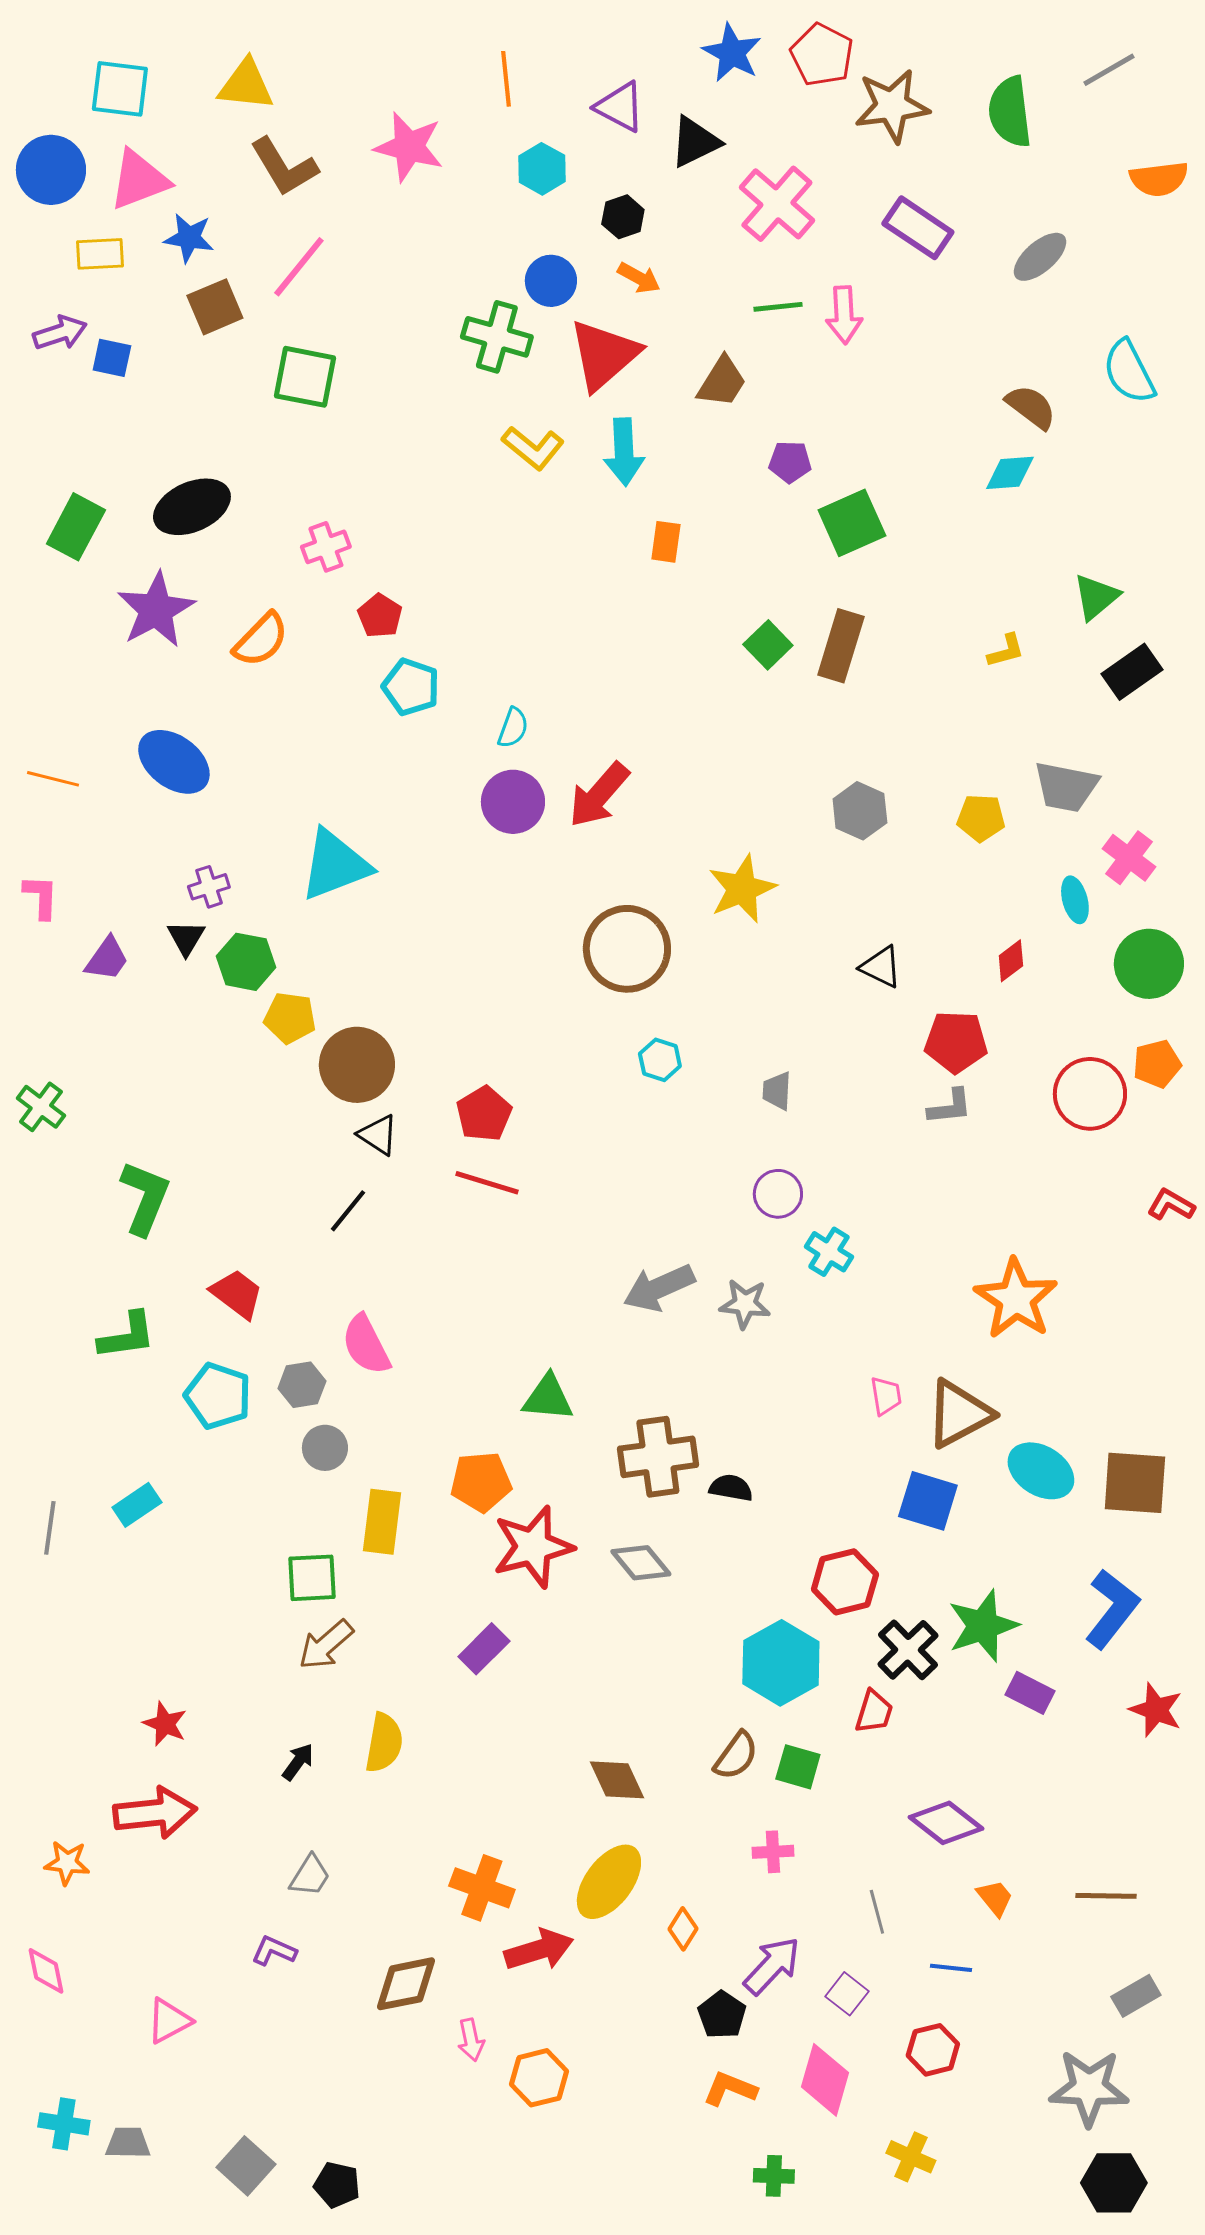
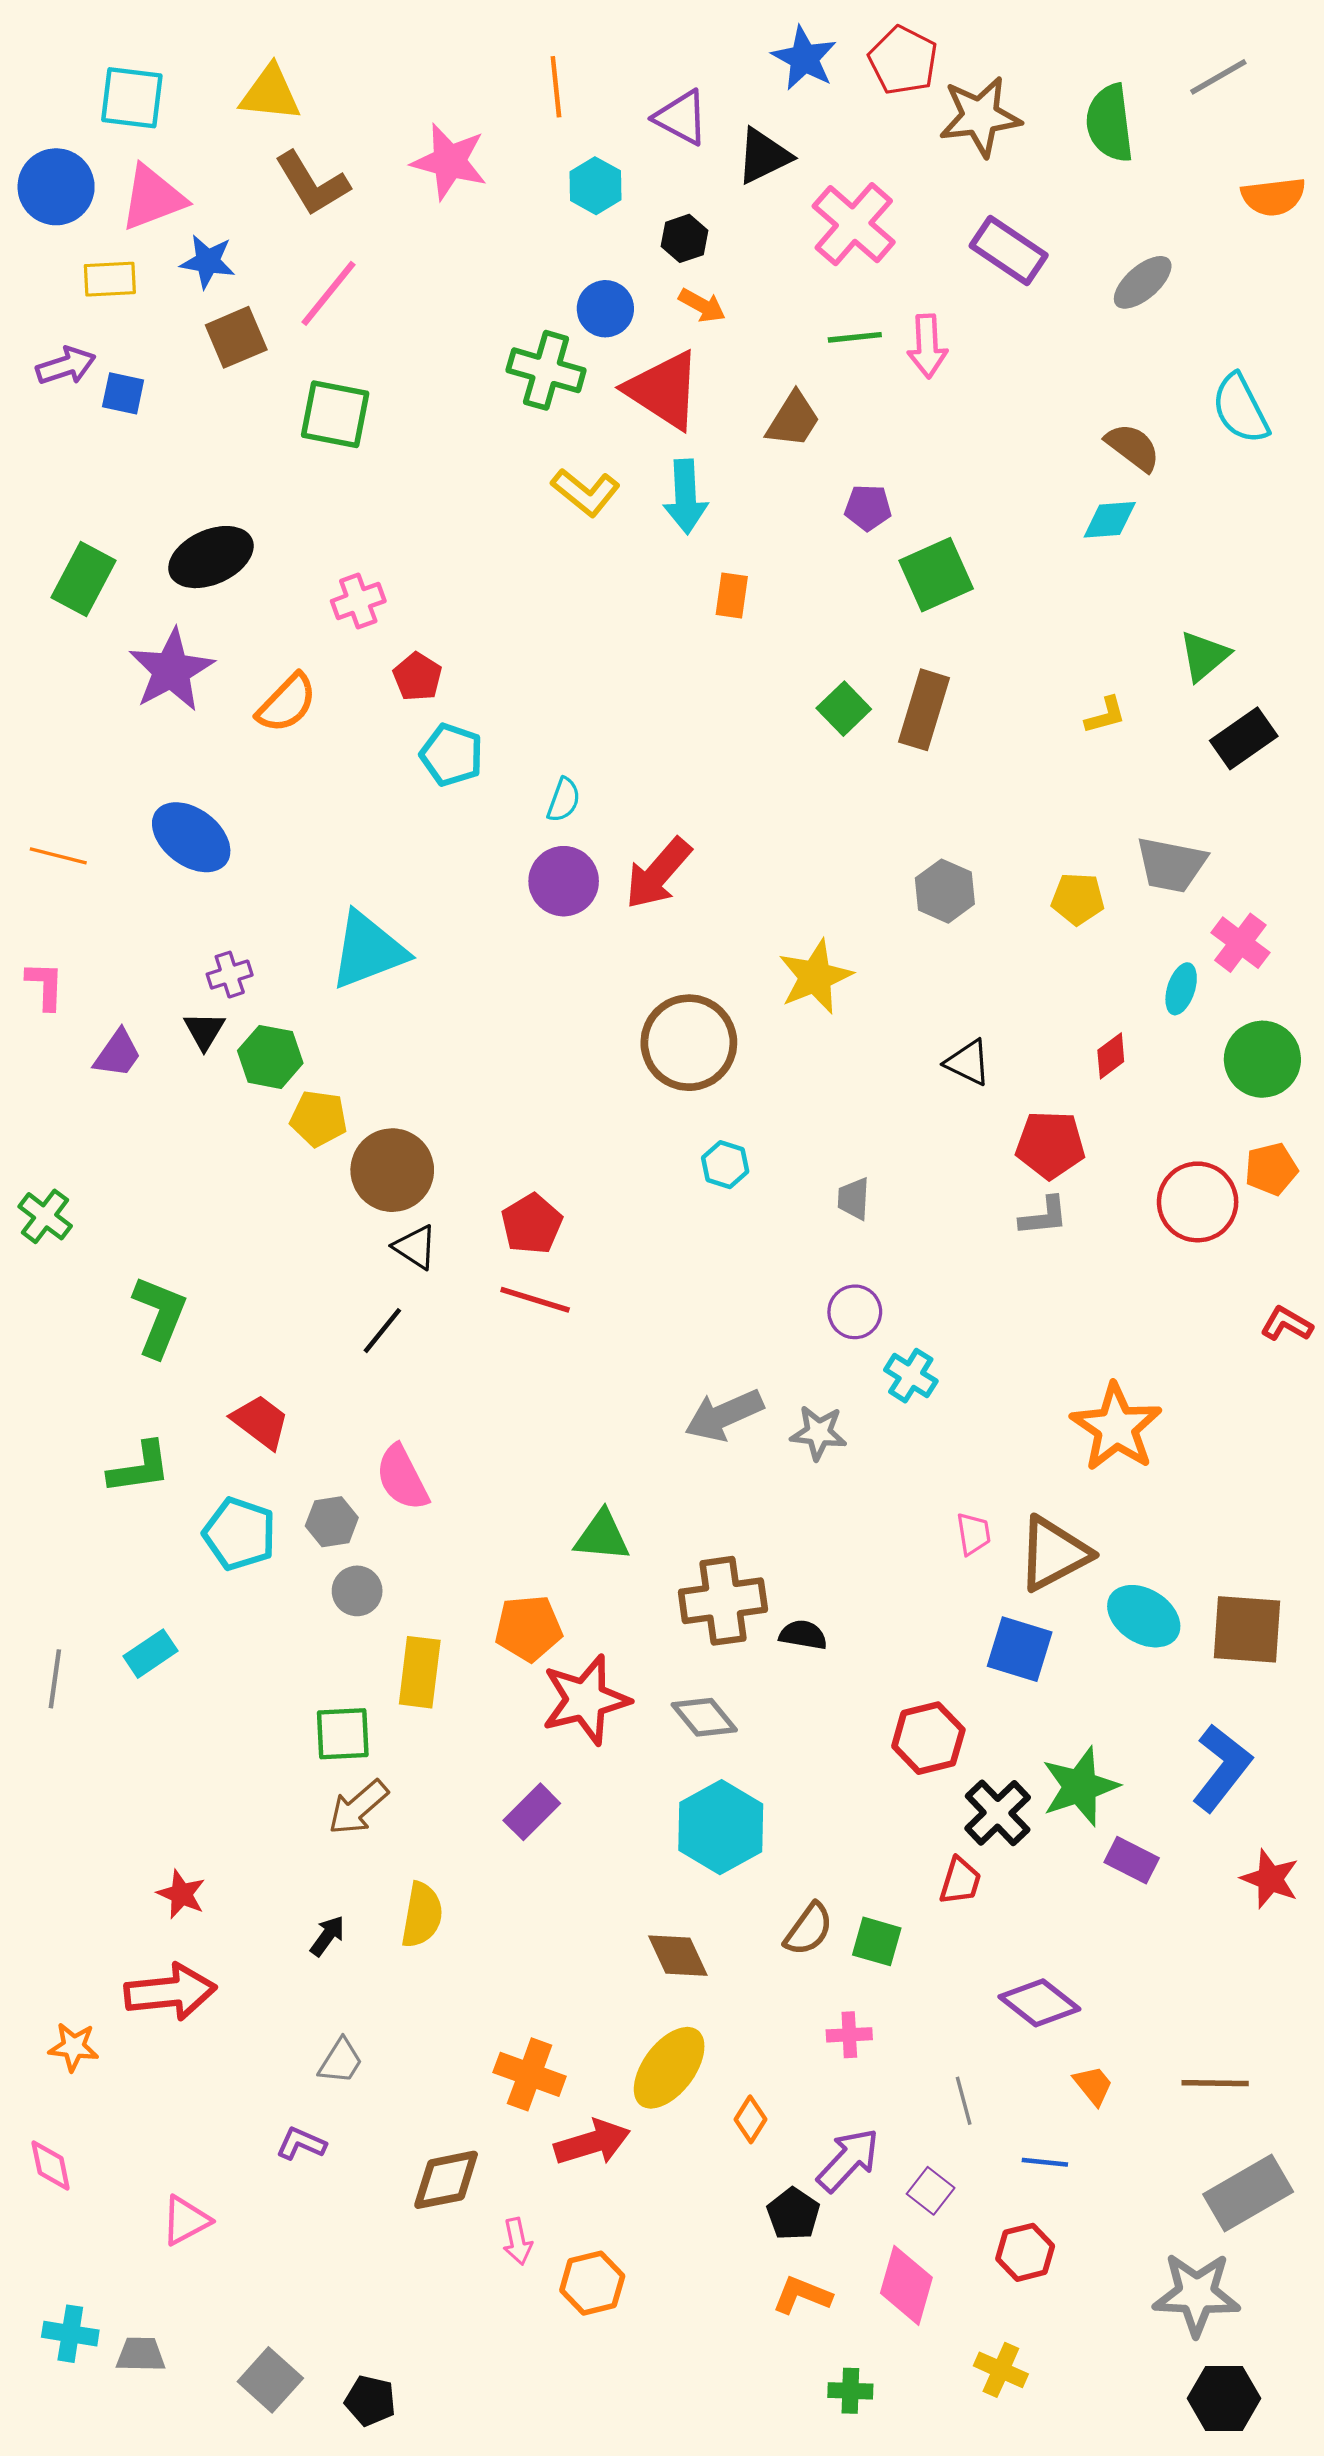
red triangle: (604, 355) -> (664, 390), turned -46
cyan ellipse: (1075, 900) -> (1181, 989), turned 33
cyan hexagon: (781, 1663) -> (721, 1827), moved
gray rectangle: (1136, 1996) -> (1248, 2193), size x1.6

